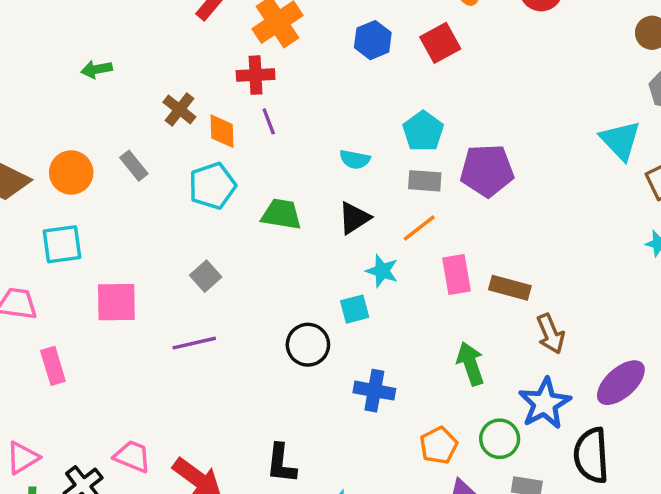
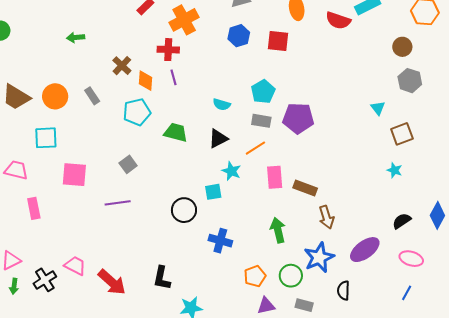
red square: (440, 43) -> (278, 41), turned 30
cyan triangle: (620, 140) -> (378, 108), size x0.6
black semicircle: (591, 455) -> (343, 290), size x0.6

